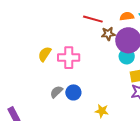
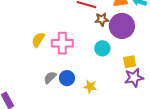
cyan circle: (127, 56) -> (102, 48), moved
yellow star: (102, 111) -> (90, 87), moved

